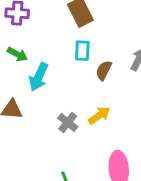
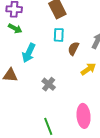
green arrow: (17, 54) -> (15, 28), moved
yellow arrow: (99, 115) -> (88, 69), moved

